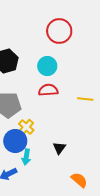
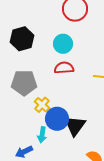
blue circle: (15, 141) -> (57, 119), moved
black triangle: (59, 148) -> (75, 126), size x1.6

